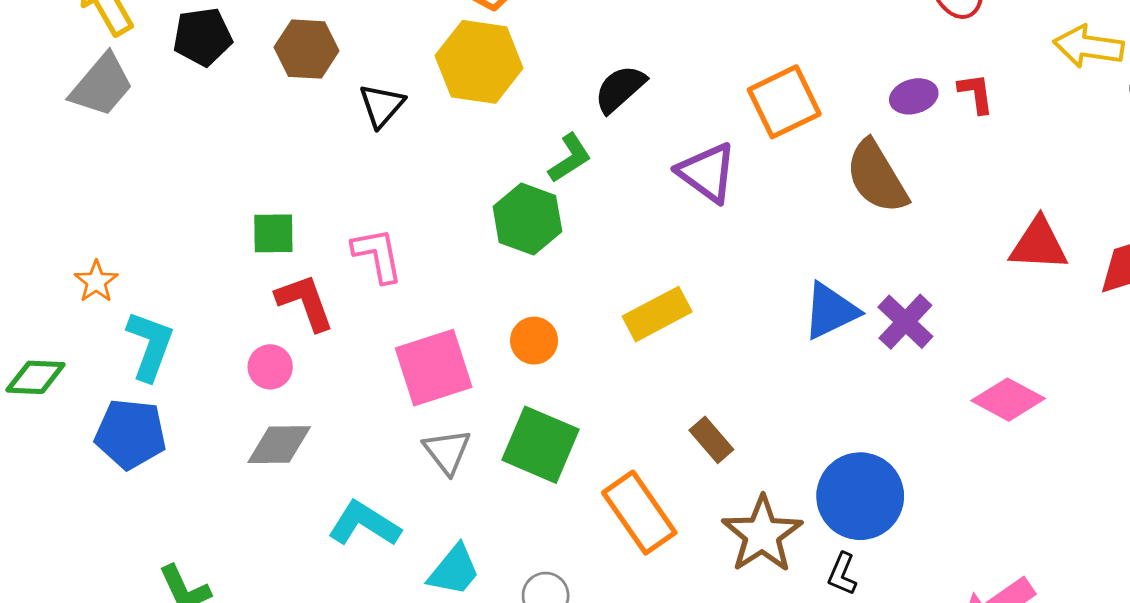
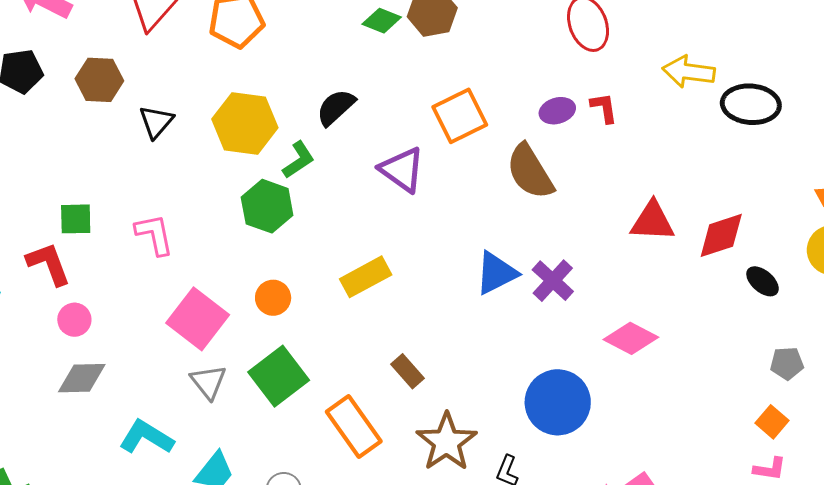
yellow hexagon: (479, 62) -> (245, 123), moved
red L-shape: (305, 302) -> (49, 264), moved
pink square: (434, 368) -> (198, 319), turned -34
green square: (540, 445) -> (279, 376), turned 30
blue circle: (860, 496) -> (558, 402), moved

